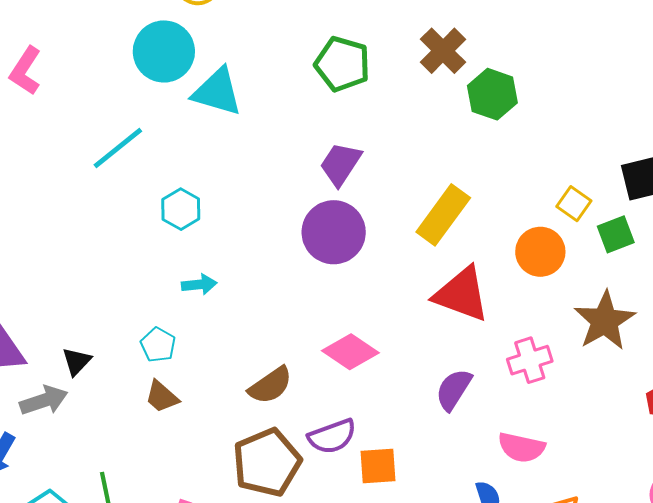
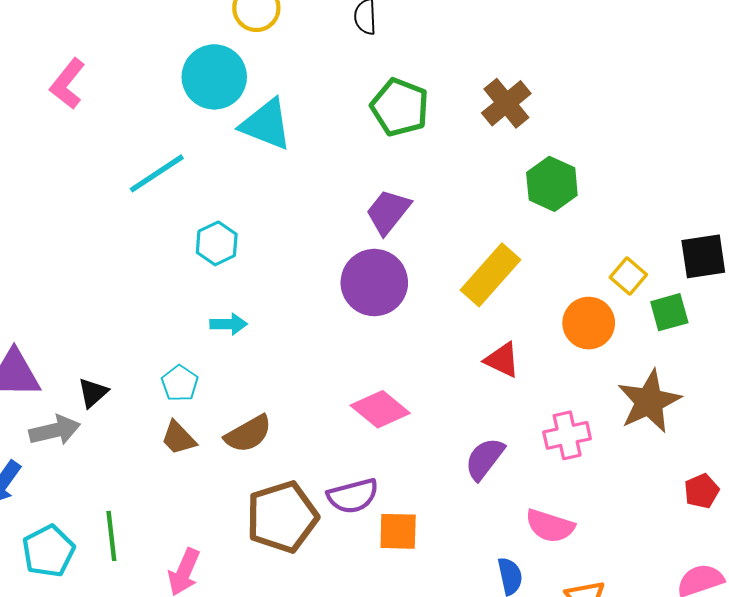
green hexagon: (492, 94) -> (552, 184), moved
red triangle: (462, 294) -> (502, 360), size x0.6
brown semicircle: (270, 385) -> (248, 434), moved

